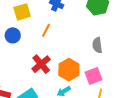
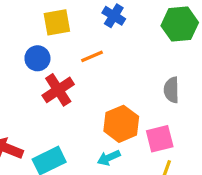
orange line: (46, 30) -> (92, 56), turned 32
red cross: (41, 64) -> (58, 90), moved

